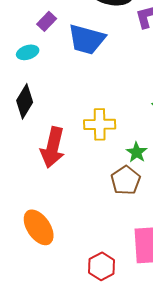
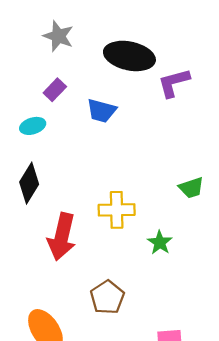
blue trapezoid: (87, 39) -> (101, 111), size x0.7
brown pentagon: (126, 180) -> (107, 297), moved

